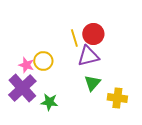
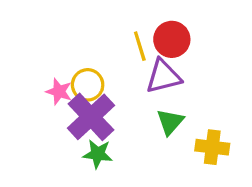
purple cross: (22, 88) -> (91, 117), moved

